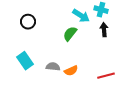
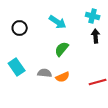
cyan arrow: (81, 16) -> (58, 22), moved
green semicircle: (70, 34) -> (62, 49), moved

